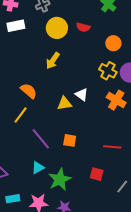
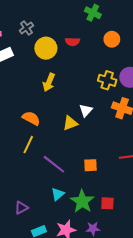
orange circle: (113, 43) -> (112, 39), moved
white triangle: (82, 95) -> (86, 110), turned 48
orange square: (70, 140) -> (91, 165), moved
red square: (97, 174) -> (107, 203), moved

